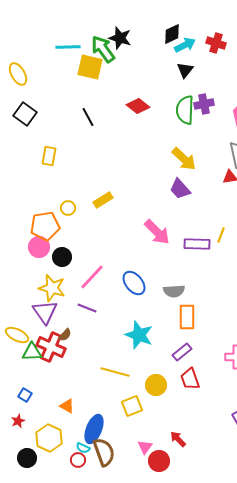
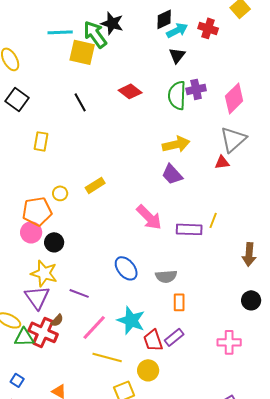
yellow arrow: (184, 159) -> (176, 144), turned -56
pink line: (92, 277) -> (94, 327), moved
orange rectangle: (187, 317) -> (179, 302), size x0.7
red trapezoid: (190, 379) -> (153, 340), moved

